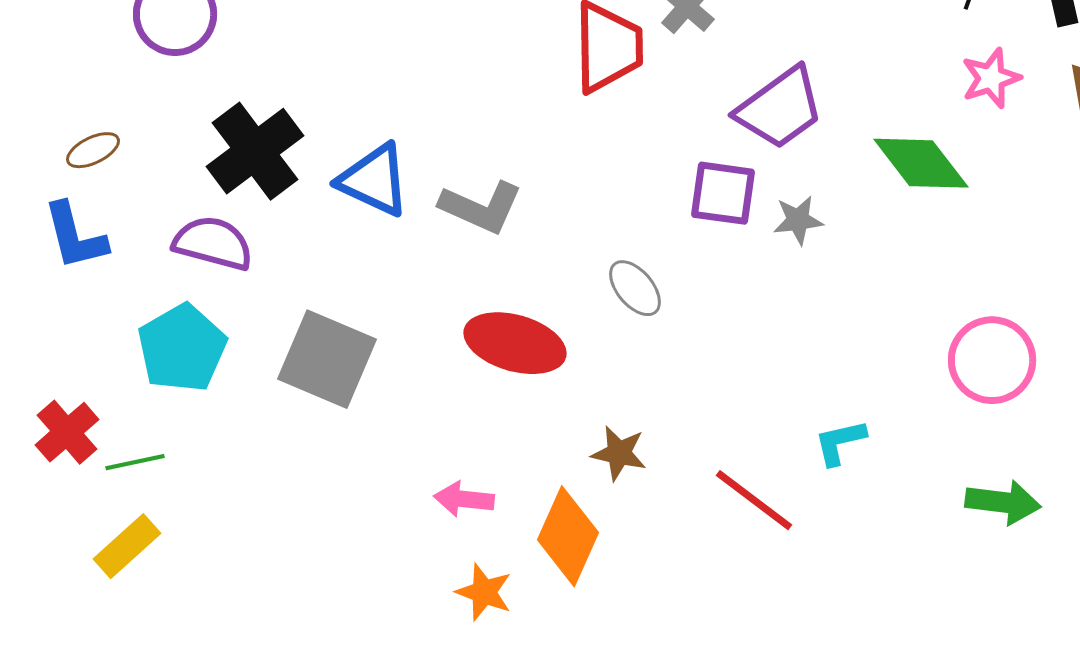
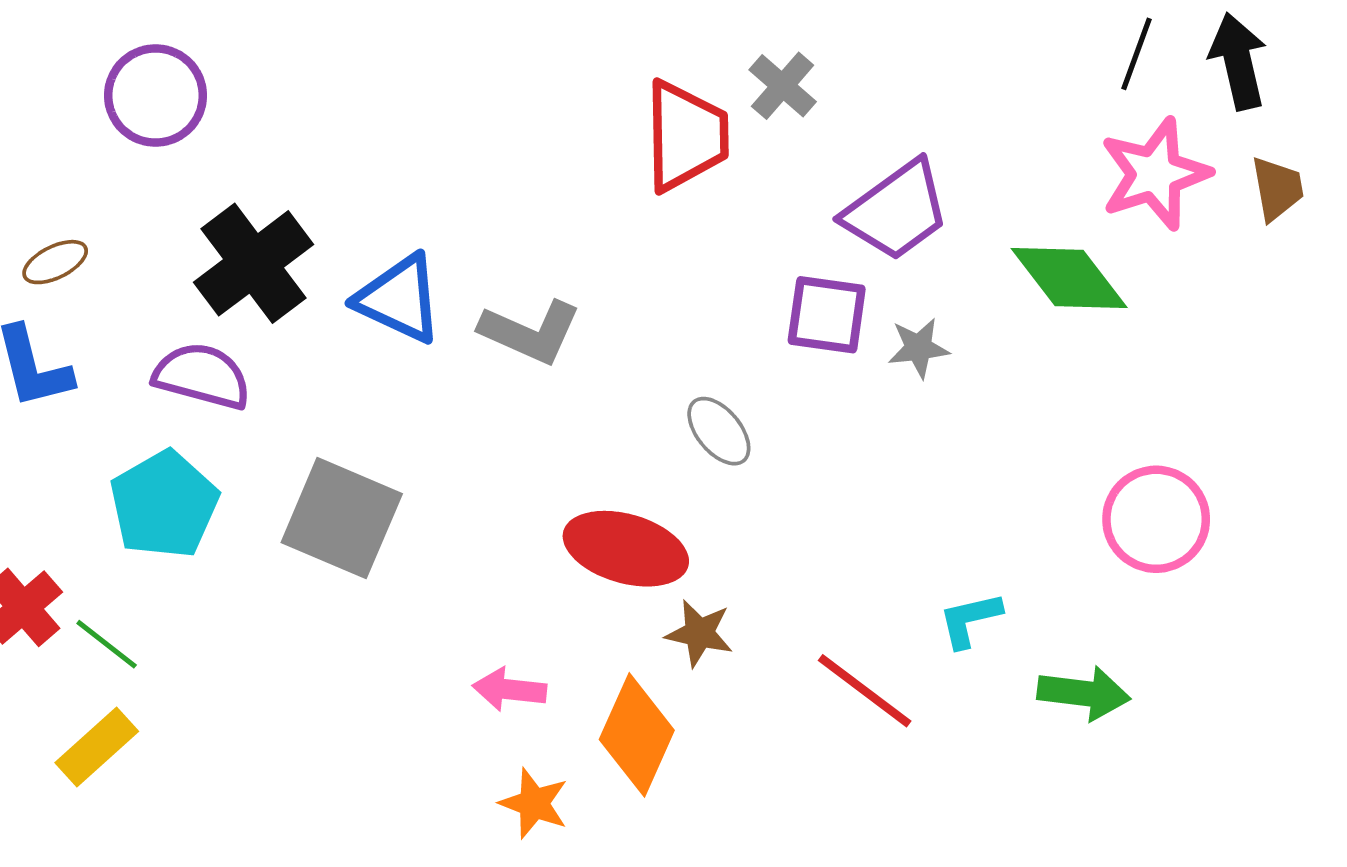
pink star: (991, 78) -> (1155, 174), size x1.5
red ellipse: (515, 343) -> (626, 549), moved
green line: (135, 462) -> (107, 644), turned 50
green arrow: (1003, 502) -> (1084, 693), moved

